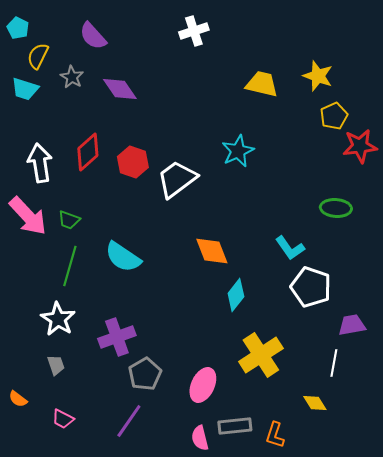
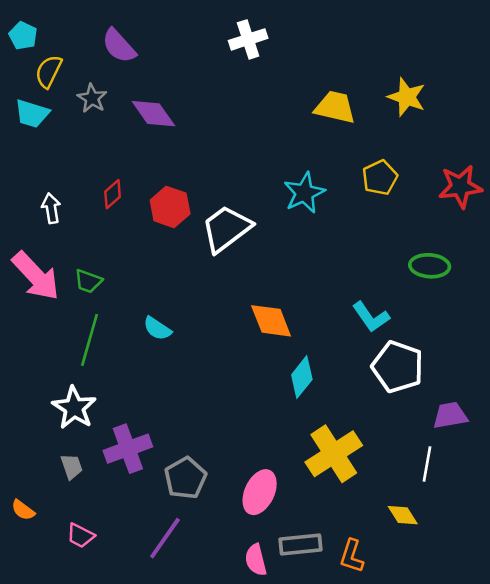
yellow pentagon: (334, 116) -> (380, 178), moved
red diamond: (88, 152) -> (113, 194), size x0.6
white arrow: (40, 163) -> (51, 208), size x0.6
cyan semicircle: (123, 257) -> (157, 328), size x0.6
purple cross: (117, 337) -> (128, 449), moved

